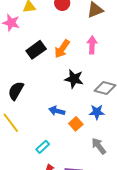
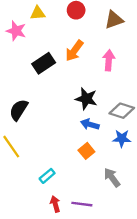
orange arrow: (62, 49) -> (74, 51), moved
blue arrow: (57, 111) -> (90, 124), moved
blue star: (97, 112) -> (122, 138), moved

